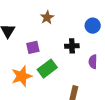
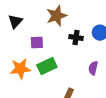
brown star: (47, 17) -> (57, 16), size x1.5
black cross: (72, 46) -> (76, 38), moved

